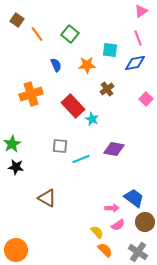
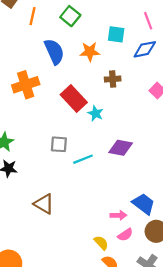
orange line: (37, 34) -> (33, 16), turned 49
blue semicircle: (56, 65) -> (54, 52), size x1.6
brown cross: (107, 89) -> (113, 79), turned 32

